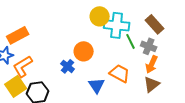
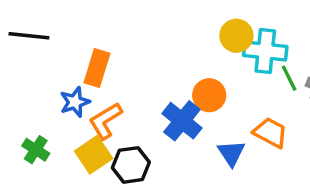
orange rectangle: (18, 35) -> (97, 68), turned -45
blue cross: (68, 66) -> (182, 121), size x1.6

